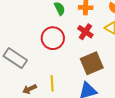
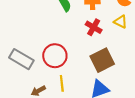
red circle: (53, 38) -> (55, 56), moved

